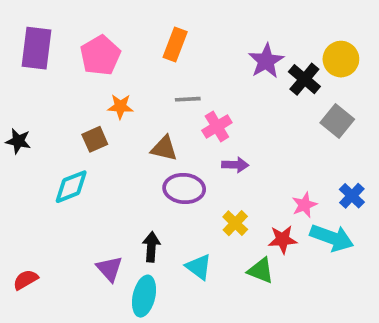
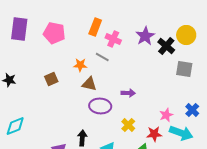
pink pentagon: (100, 55) -> (54, 33), turned -30
gray line: (188, 99) -> (102, 57), turned 32
orange star: (120, 106) -> (80, 65), moved
gray square: (337, 121) -> (184, 69), turned -30
pink cross: (217, 127) -> (113, 39), moved, turned -35
cyan diamond: (71, 187) -> (15, 126), moved

